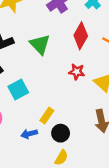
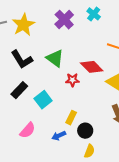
red diamond: (81, 36) -> (92, 67), moved, turned -65
red star: (77, 72) -> (72, 80), moved

